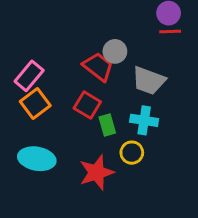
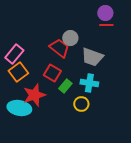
green rectangle: (107, 125) -> (65, 86), turned 56
red star: (97, 172) -> (34, 95), moved

